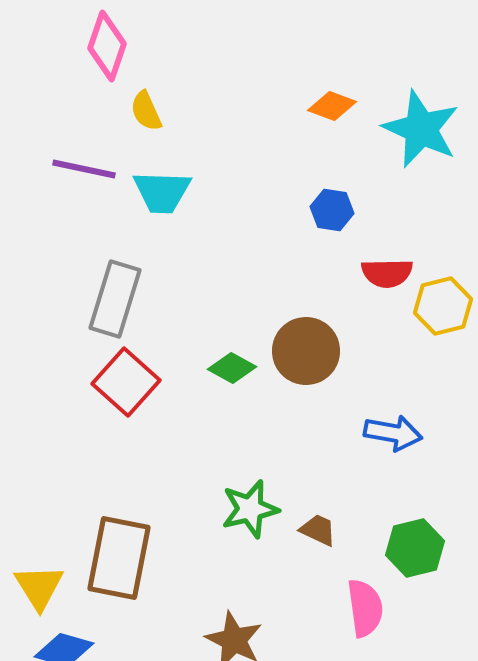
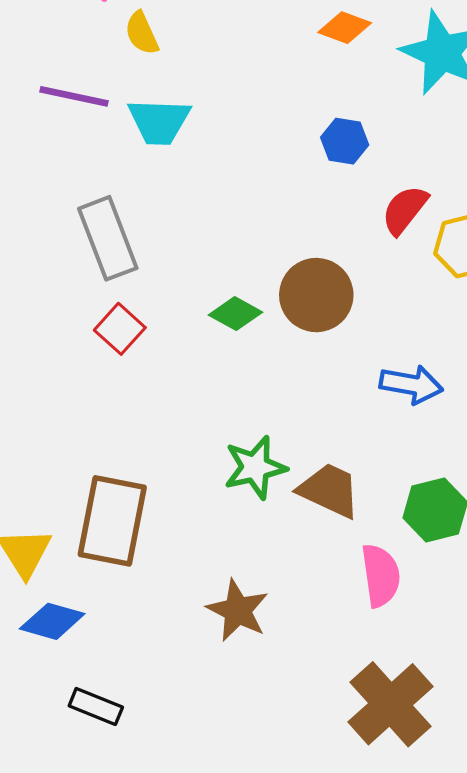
red semicircle: (387, 273) -> (405, 210), turned 129
gray rectangle: (115, 299) -> (108, 238), turned -38
red square: (126, 382) -> (120, 329), size x0.7
brown trapezoid: (318, 530) -> (329, 490), size x1.6

